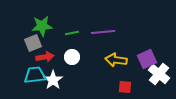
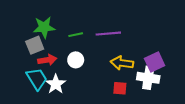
white cross: (159, 74) -> (148, 78), moved, turned -30
cyan trapezoid: (35, 75) -> (37, 79), turned 65
red square: (125, 87) -> (120, 88), moved

